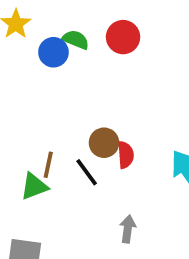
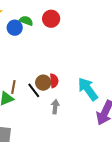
brown circle: (104, 143) -> (43, 83), moved
gray arrow: (128, 229) -> (55, 107), moved

